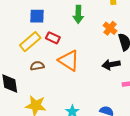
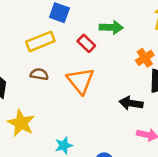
green arrow: (78, 14) -> (111, 27), turned -108
red rectangle: (53, 38) -> (86, 43), moved

